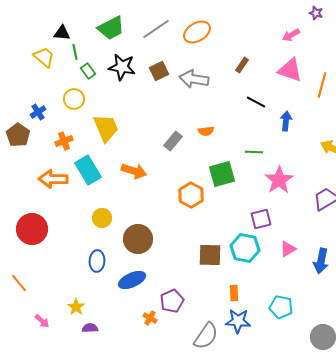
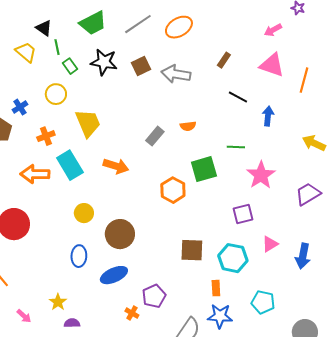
black triangle: (62, 33) -> (44, 28), turned 30
cyan hexagon: (245, 248) -> (233, 258), moved

